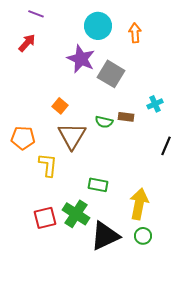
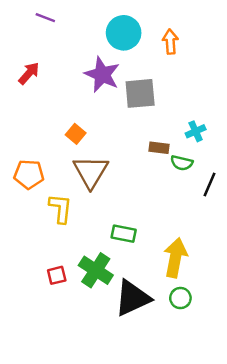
red arrow: (27, 43) -> (29, 73), moved
gray square: (111, 74) -> (140, 93), turned -36
green semicircle: (104, 122) -> (182, 163), moved
red square: (45, 218) -> (57, 275), size x0.7

